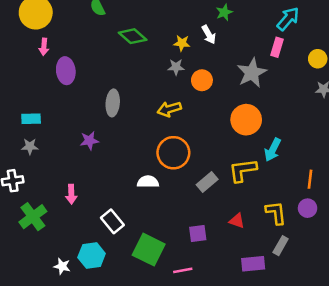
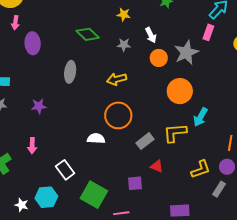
white arrow: (209, 35) -> (151, 35), moved
green diamond: (133, 36) -> (88, 34), moved
yellow star: (182, 43) -> (124, 15), moved
orange circle: (202, 80) -> (159, 58), moved
purple star: (89, 141) -> (39, 106), moved
yellow L-shape: (276, 213) -> (201, 169), turned 75
red triangle: (237, 221) -> (157, 166), moved
gray rectangle: (281, 246) -> (219, 189), moved

